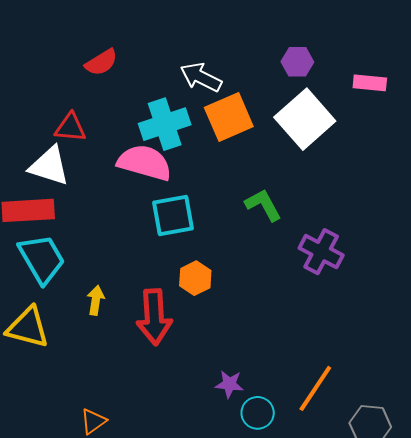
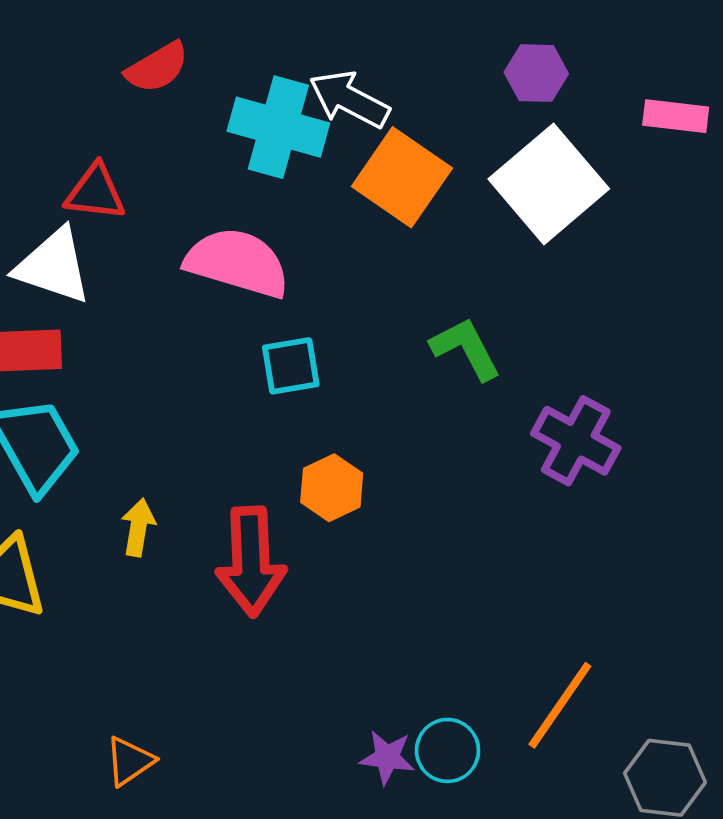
orange square: (229, 117) -> (402, 177), turned -33
cyan cross: (165, 124) -> (278, 127), moved, turned 33
cyan square: (173, 215) -> (291, 366), size x0.7
purple star: (229, 384) -> (387, 757), moved

